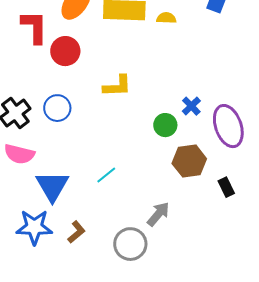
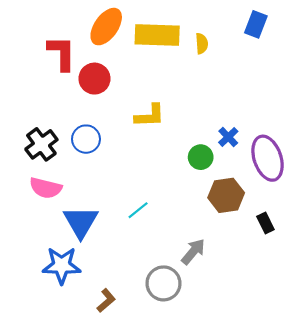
yellow semicircle: (166, 18) -> (202, 44), turned 84
brown L-shape: (76, 232) -> (106, 300), moved

